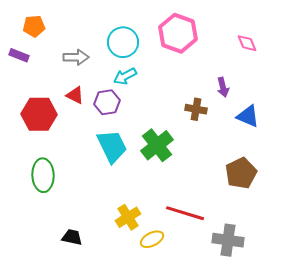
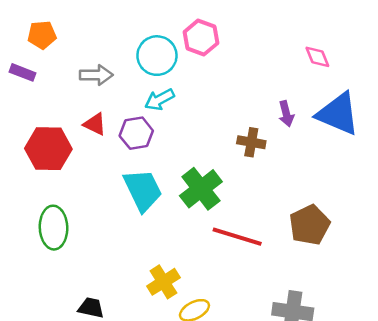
pink hexagon: (178, 33) -> (201, 37), moved, size x0.7
blue triangle: (248, 116) -> (338, 114), moved, size x1.5
red line: (185, 213) -> (237, 237), moved

